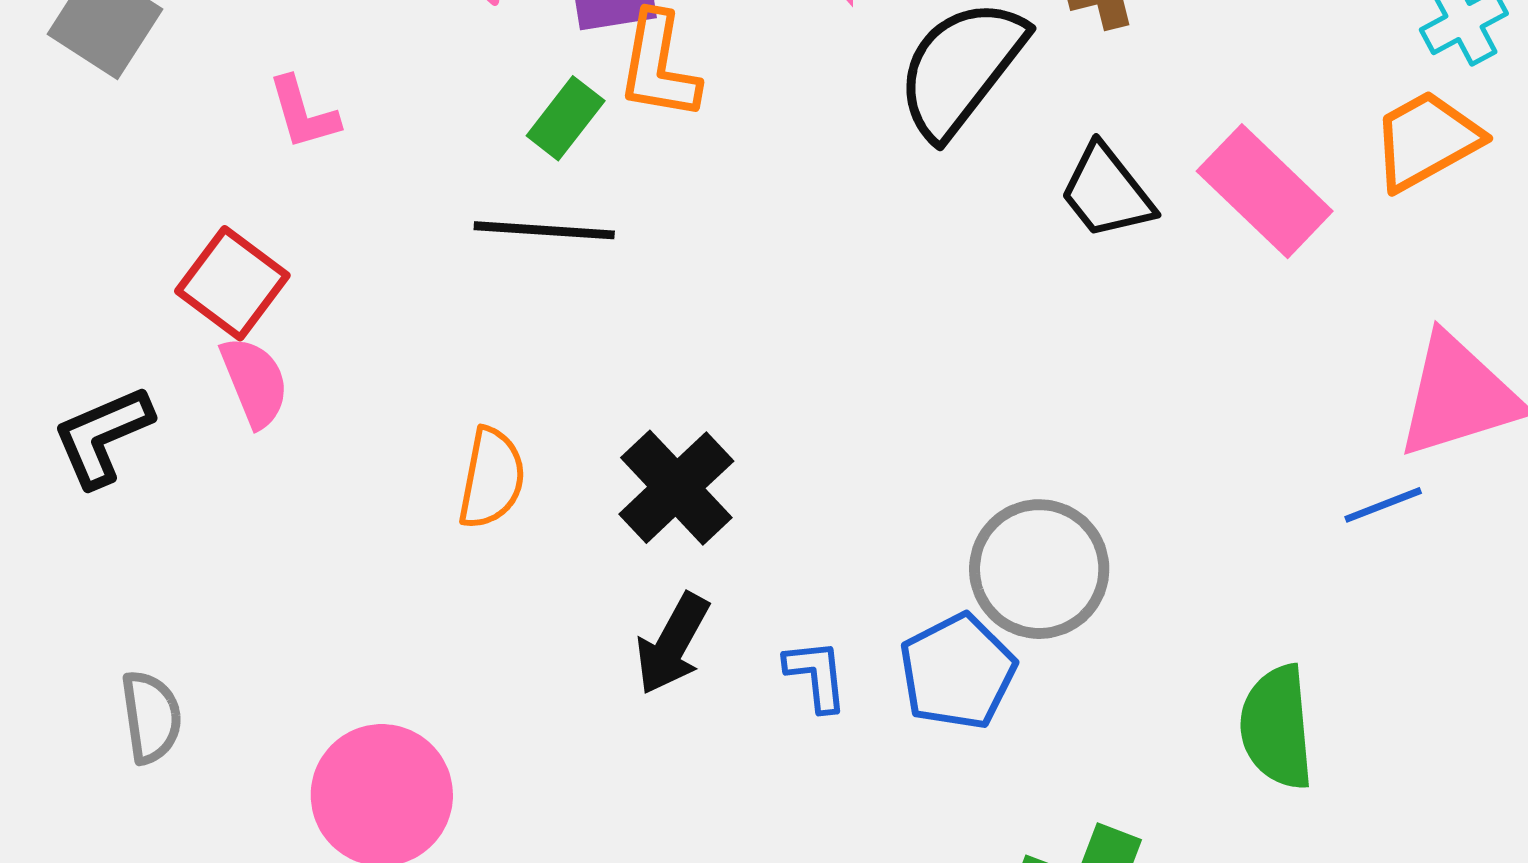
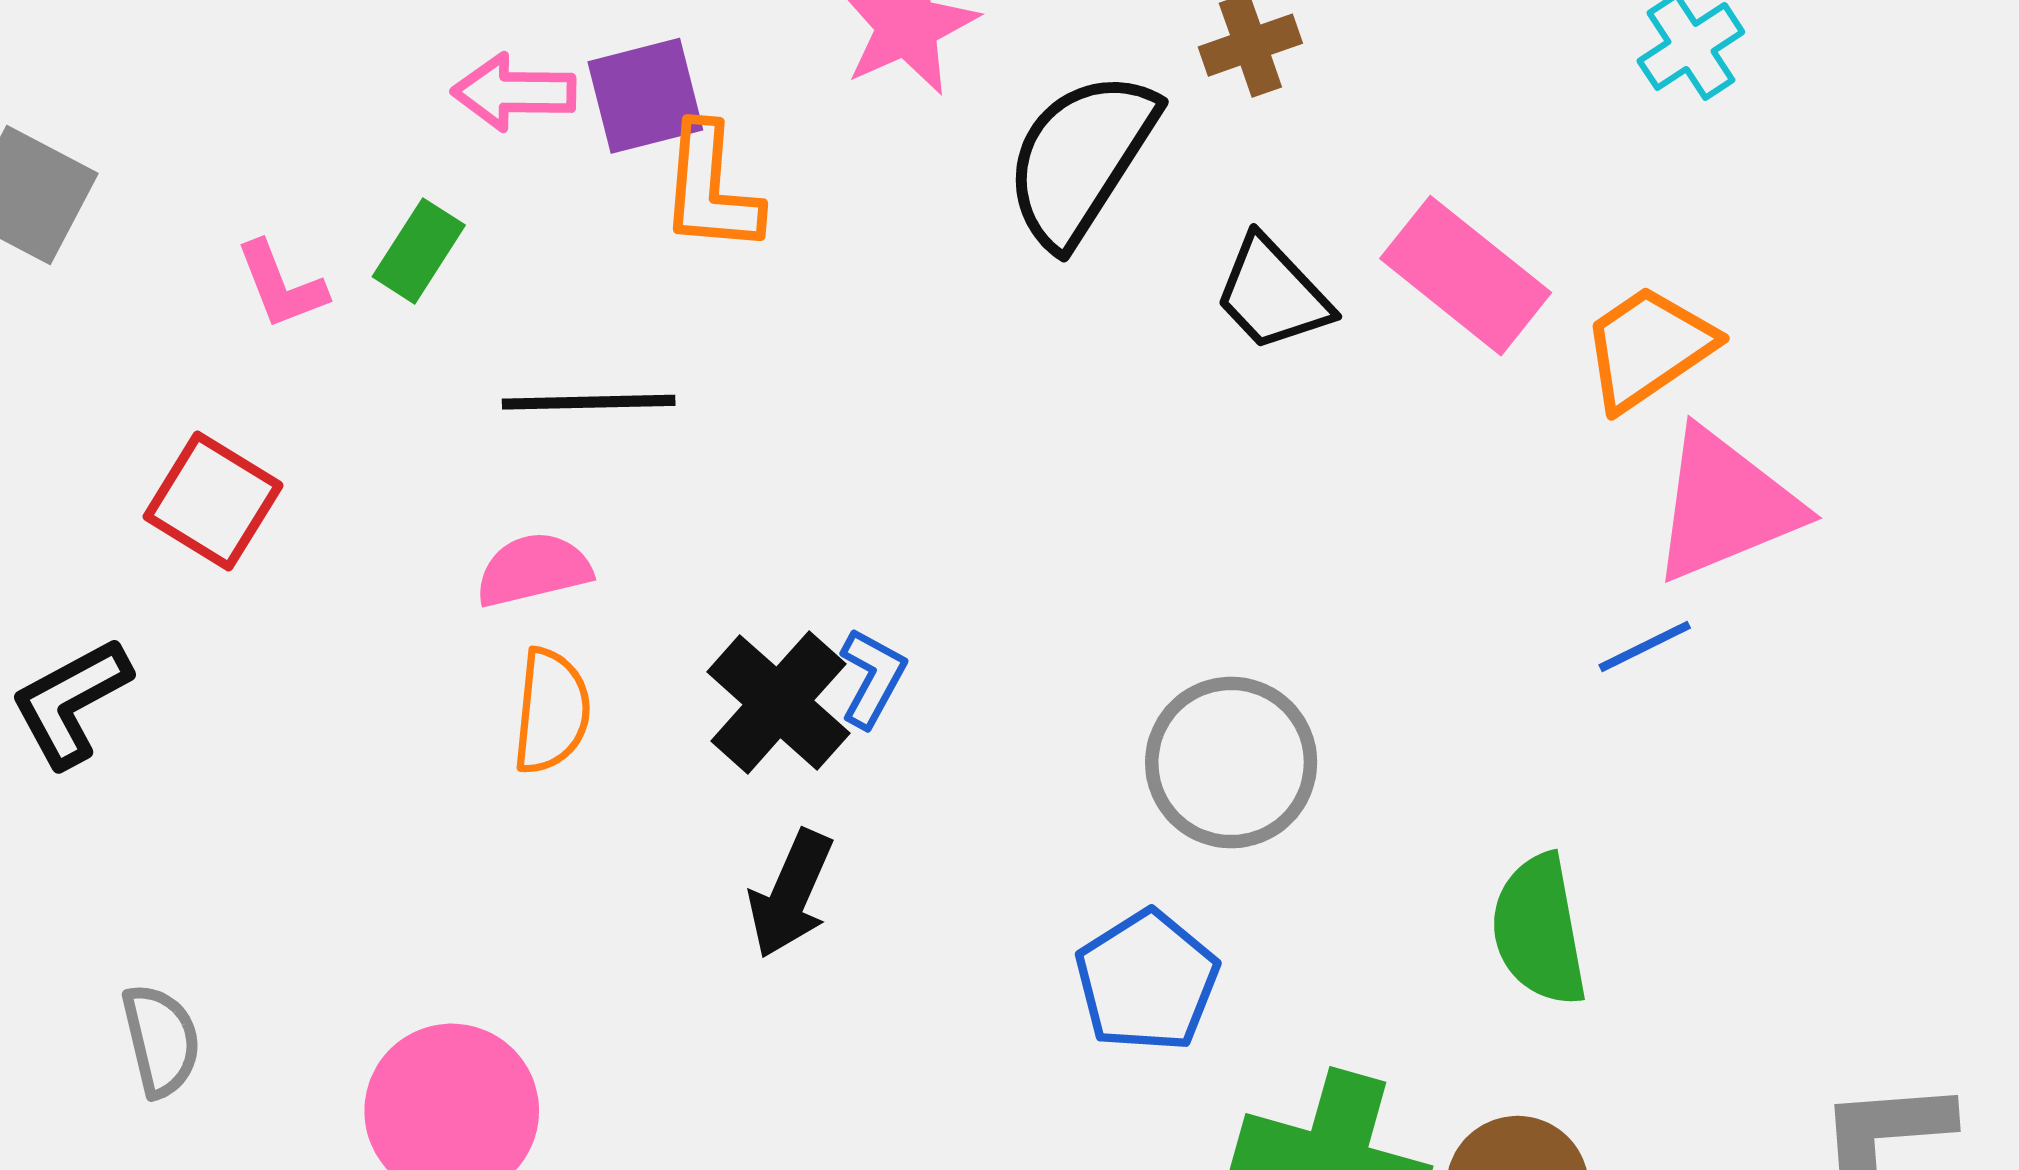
green rectangle: (566, 118) -> (419, 251), moved
orange trapezoid: (1426, 140) -> (1648, 348), moved
pink semicircle: (255, 382) -> (533, 570), moved, turned -76
blue pentagon: (958, 672) -> (1147, 981), moved
blue L-shape: (816, 675) -> (872, 678), moved, turned 40

